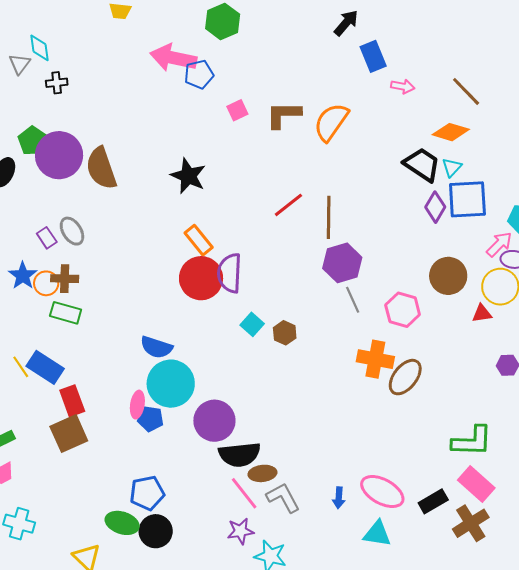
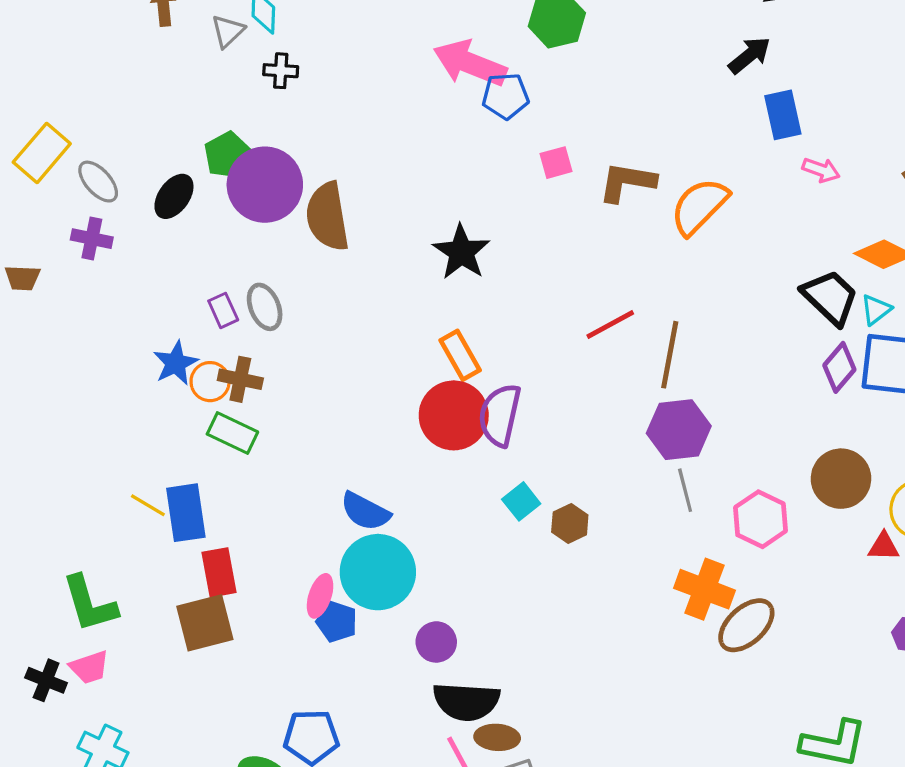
yellow line: (21, 367) -> (148, 505), turned -35
blue rectangle: (45, 367) -> (186, 513), turned 39
purple circle: (214, 421) -> (436, 642), size x0.6

